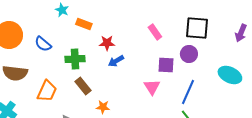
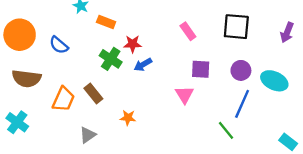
purple circle: (189, 54) -> (241, 70), moved
green cross: (75, 59) -> (111, 59), moved, turned 36
brown rectangle: (83, 86) -> (93, 93), moved
blue line: (188, 92) -> (242, 104), moved

